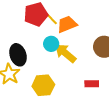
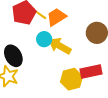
red rectangle: (92, 84) -> (91, 71), size x1.5
yellow hexagon: (43, 85) -> (72, 79), moved

